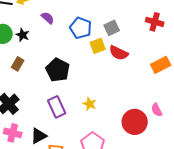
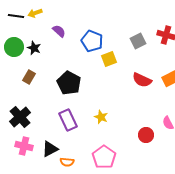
gray square: (112, 28) -> (138, 41), moved
red semicircle: (119, 53) -> (142, 80), moved
red circle: (135, 122) -> (146, 135), size x0.6

